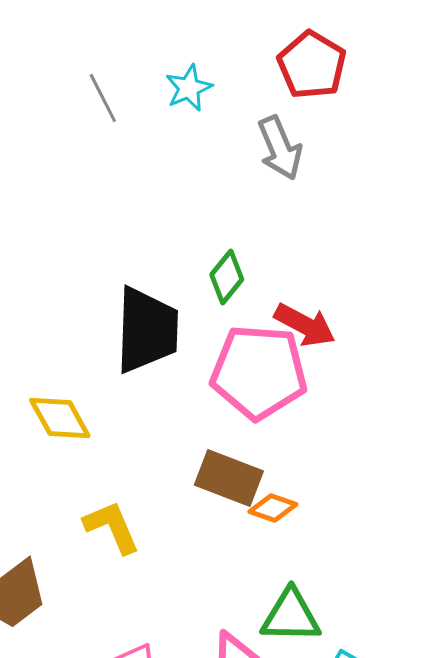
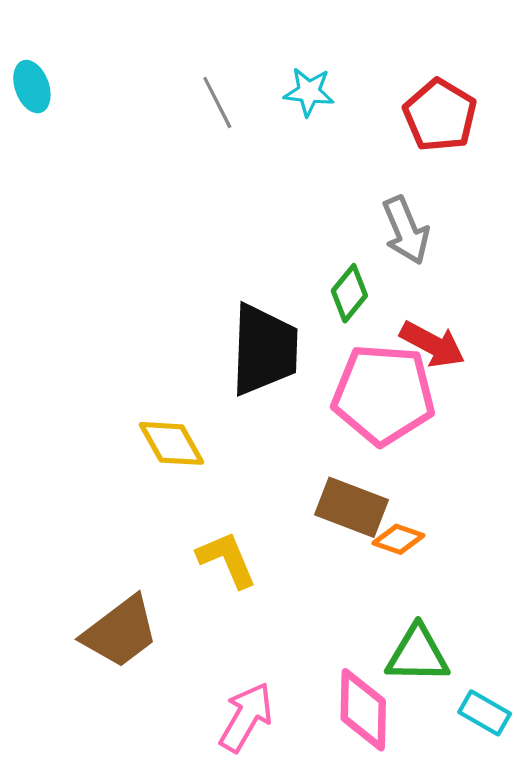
red pentagon: (312, 65) -> (440, 115), moved
cyan star: (189, 88) -> (309, 92), turned 30
gray arrow: (280, 148) -> (406, 230), moved

